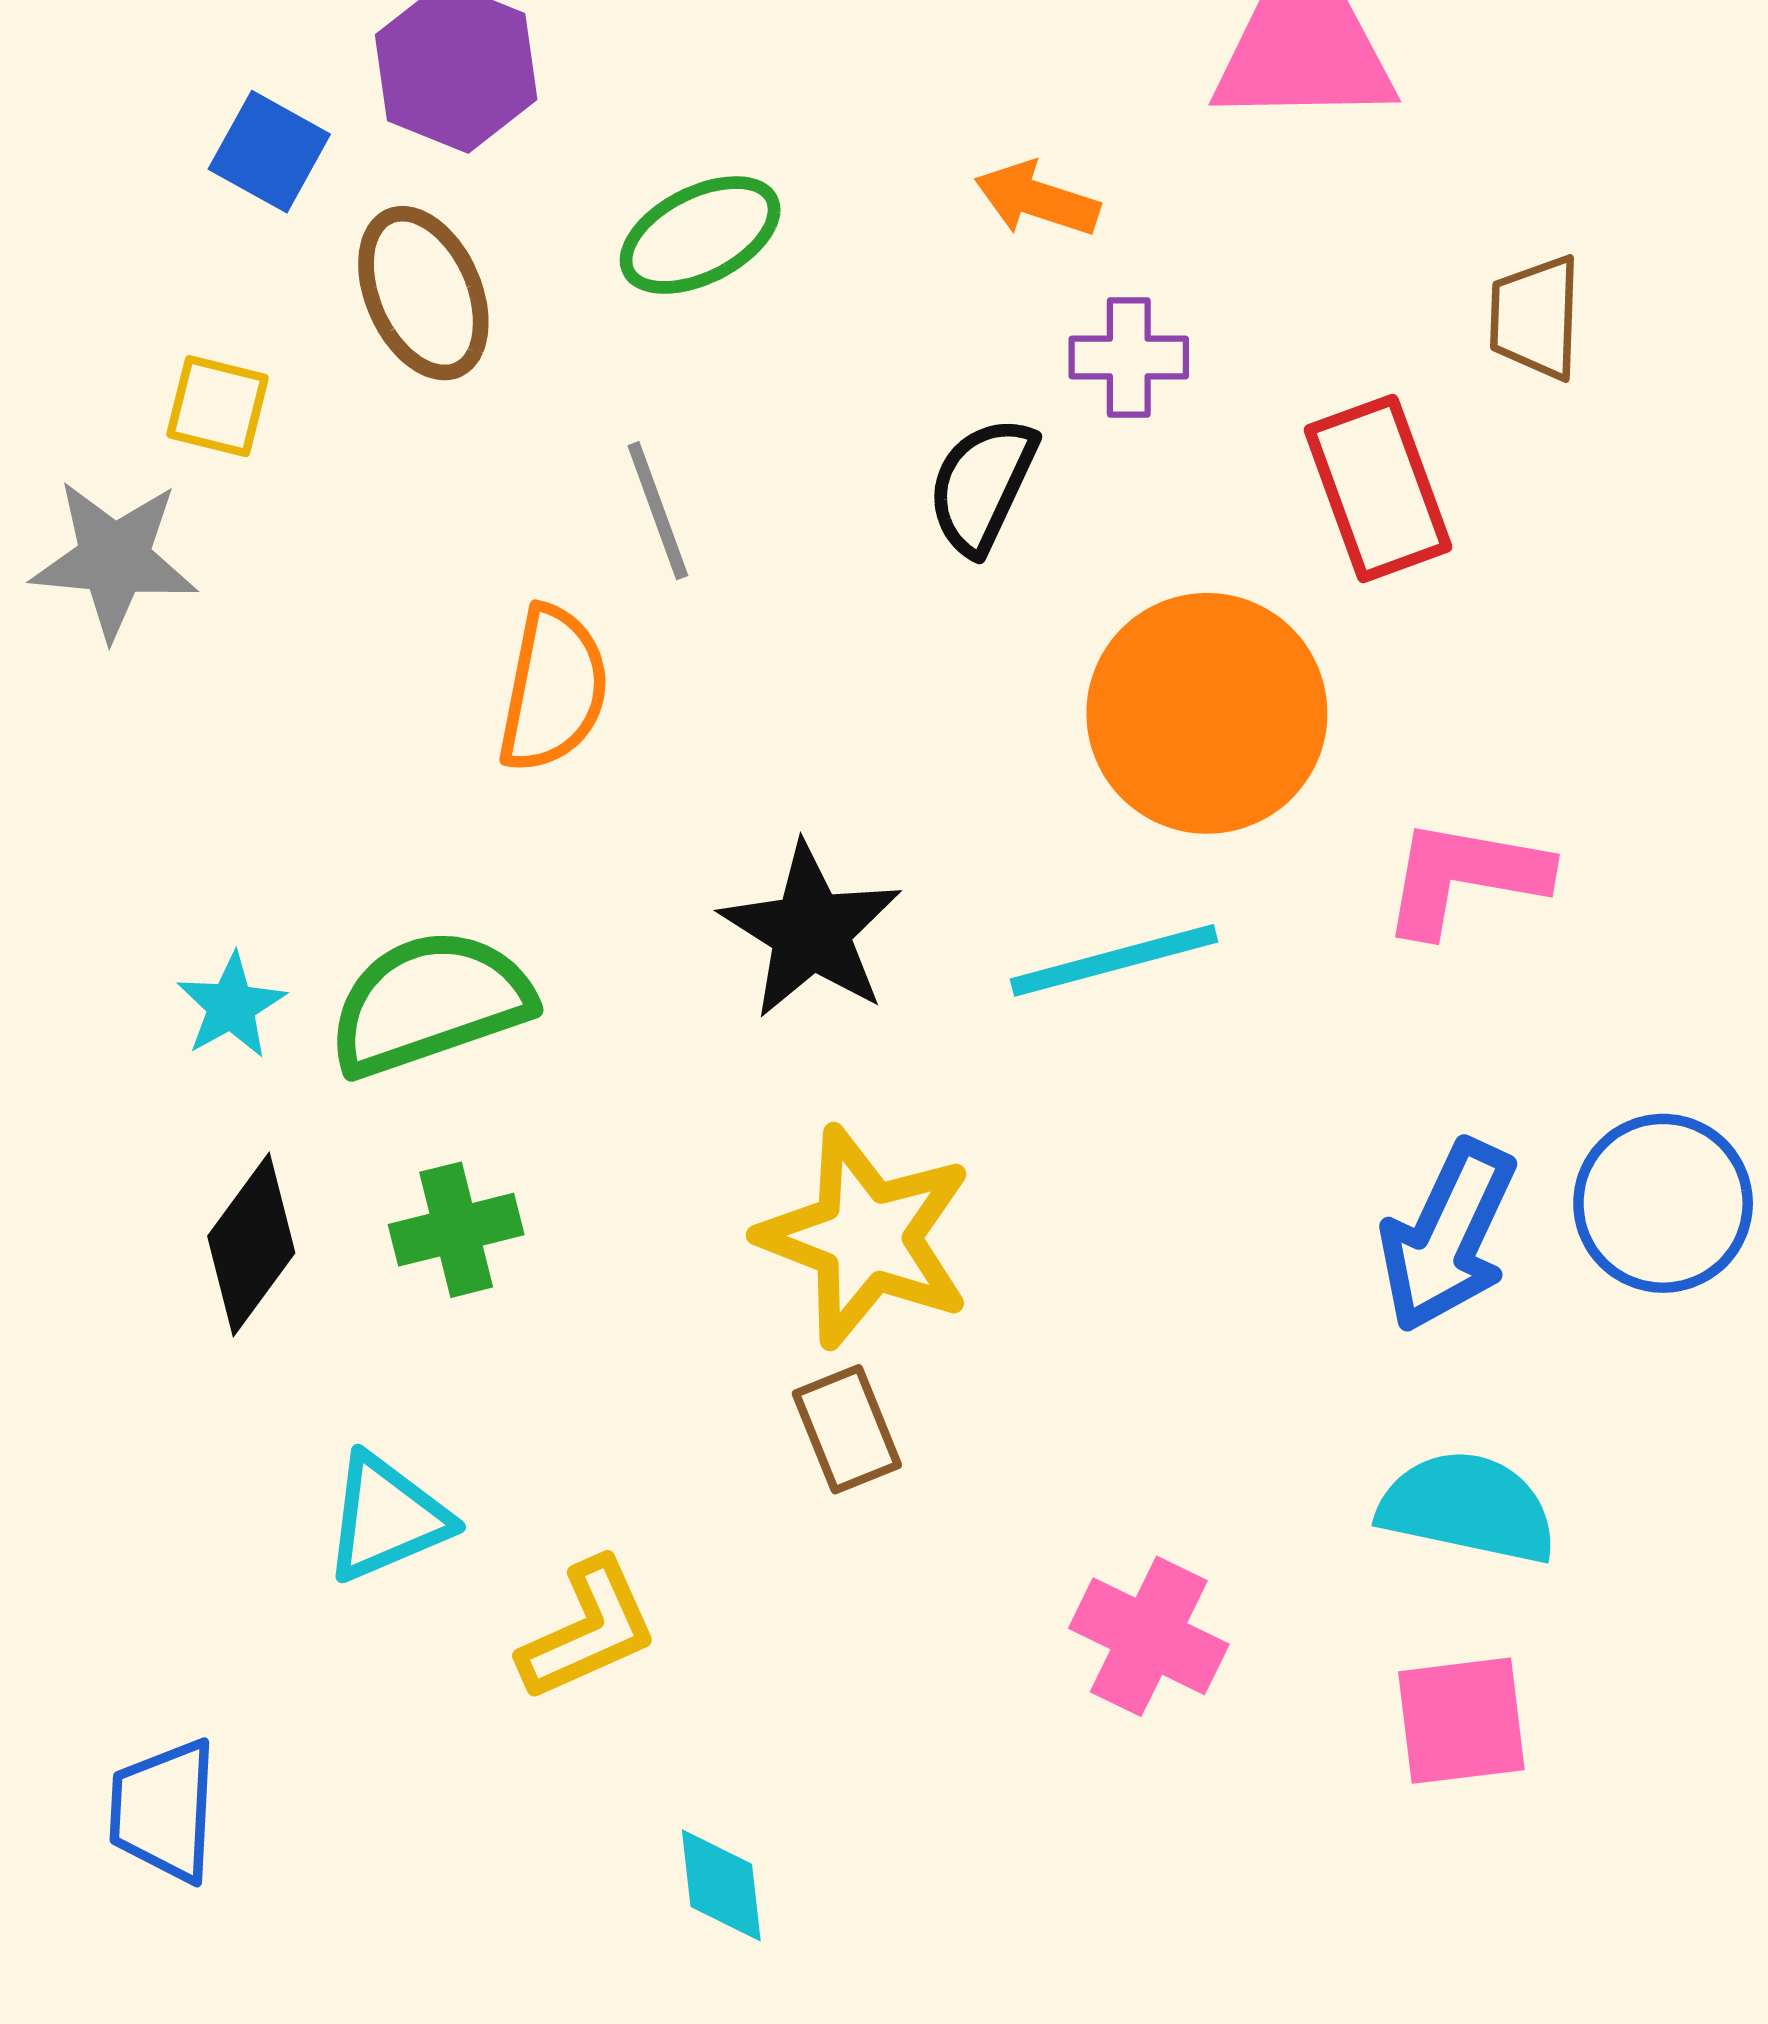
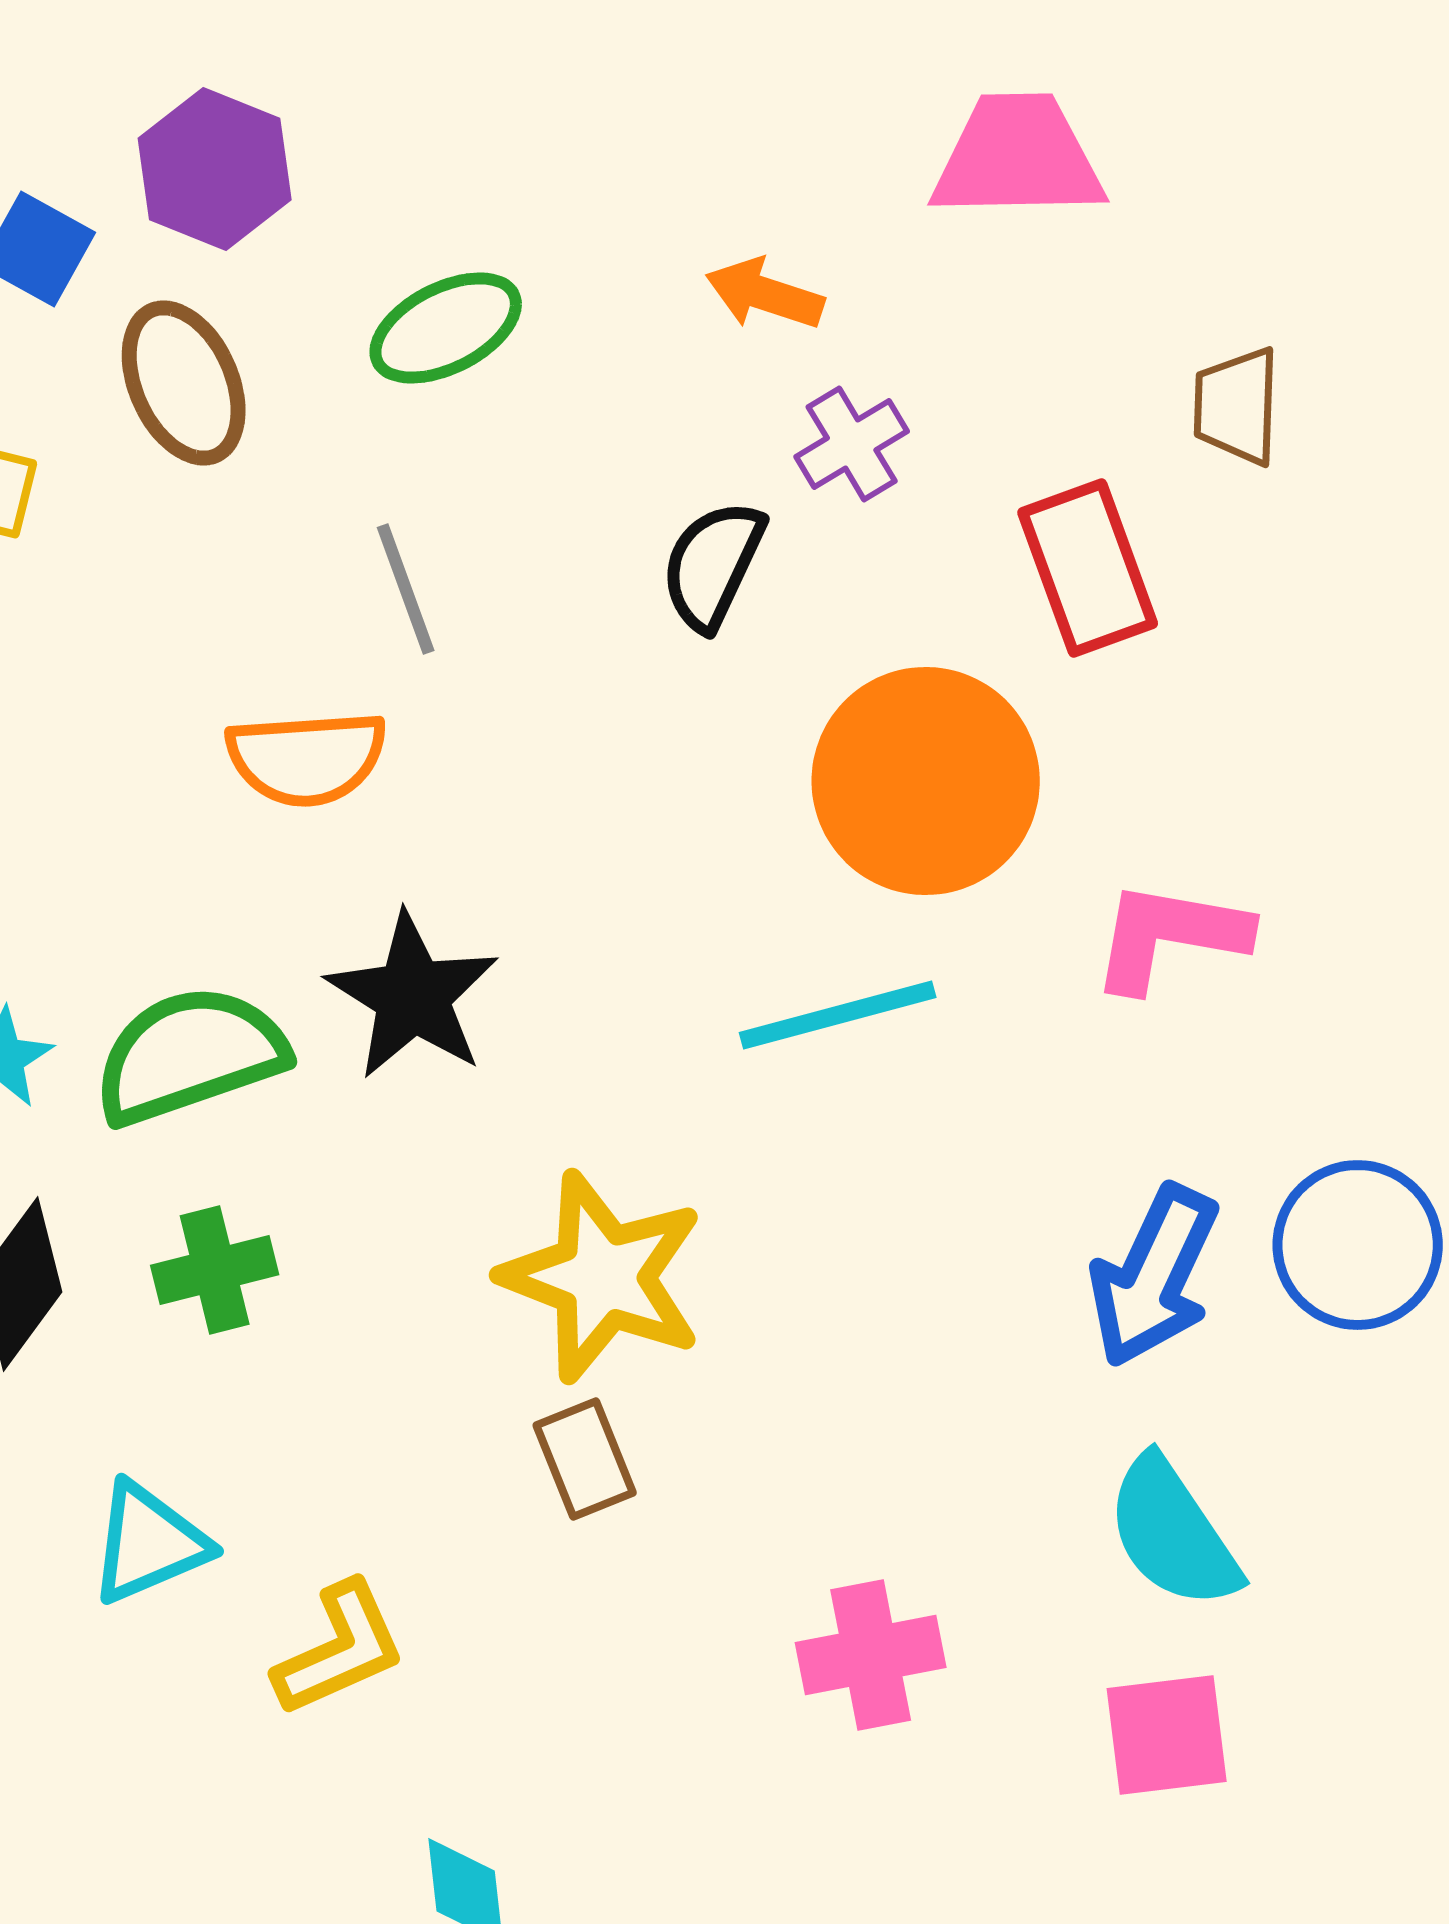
purple cross: (1129, 358) -> (852, 444), turned -31
orange semicircle: (553, 689) -> (307, 758), turned 75
black star: (811, 931) -> (413, 996), moved
cyan semicircle: (1468, 1507) -> (1173, 1533), turned -136
pink cross: (1149, 1636) -> (871, 1655), turned -37

